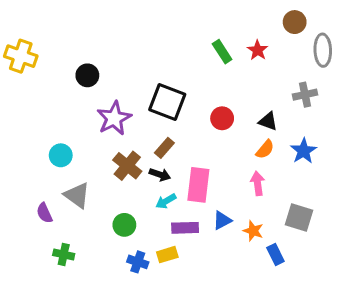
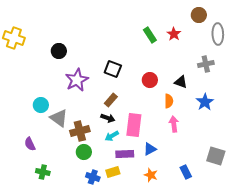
black square: (167, 102) -> (113, 69), size x0.7
orange semicircle: (265, 149) -> (169, 101), moved, turned -40
brown cross: (127, 166) -> (80, 131), moved, turned 36
gray triangle: (77, 195) -> (59, 118), moved
gray square: (299, 217) -> (216, 156), moved
orange star: (253, 231) -> (151, 175), moved

